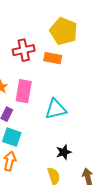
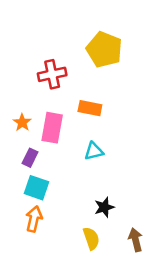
orange rectangle: (53, 58) -> (90, 108), moved
cyan triangle: (56, 109) -> (94, 151), size x0.7

